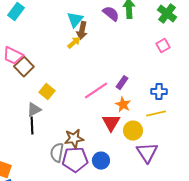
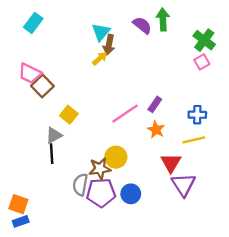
green cross: (167, 14) -> (204, 40), moved
red triangle: (111, 123) -> (171, 163), moved
yellow circle: (133, 131) -> (116, 157), moved

